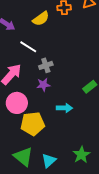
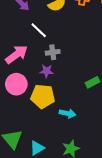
cyan arrow: (64, 108) -> (68, 113), moved
yellow pentagon: (33, 124) -> (43, 96), moved

